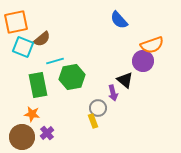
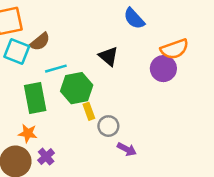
black triangle: (125, 80) -> (108, 56), moved
purple arrow: (113, 93) -> (127, 149), moved, turned -49
yellow rectangle: (93, 121) -> (89, 111), moved

